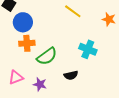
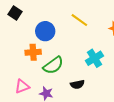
blue circle: (23, 22) -> (45, 31), moved
cyan cross: (88, 49) -> (94, 58), turned 36

